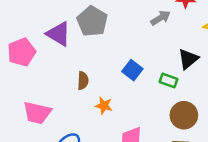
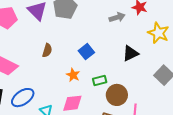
green rectangle: (169, 81) -> (100, 81), moved, turned -48
orange star: (104, 106) -> (73, 75), moved

